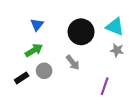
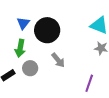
black circle: (81, 32) -> (47, 30), moved
green arrow: (34, 50) -> (20, 48), turned 132

